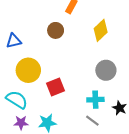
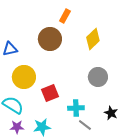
brown circle: (56, 30) -> (50, 39), size x1.5
cyan cross: (95, 100) -> (76, 108), moved

